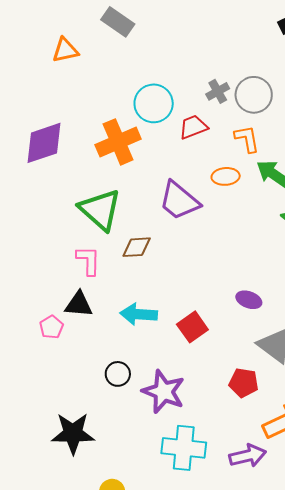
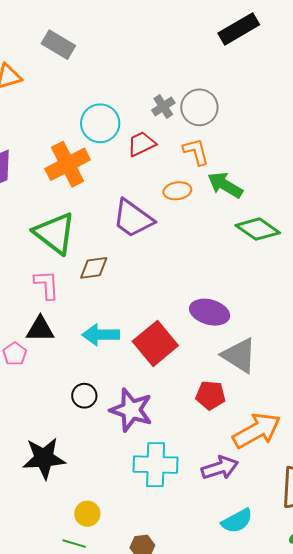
purple ellipse: (249, 300) -> (210, 312), size x1.5
red square: (192, 327) -> (155, 343), size x1.4

